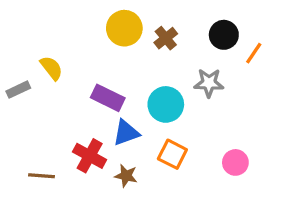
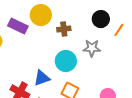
brown cross: (166, 38) -> (64, 29), moved, turned 32
purple rectangle: (108, 98) -> (18, 26), moved

